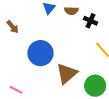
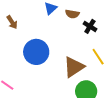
brown triangle: (67, 74) -> (74, 67), moved

